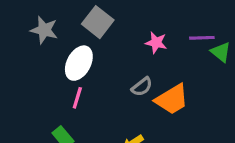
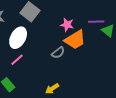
pink line: (77, 98) -> (17, 60), turned 32
orange trapezoid: (172, 99) -> (75, 40), moved

